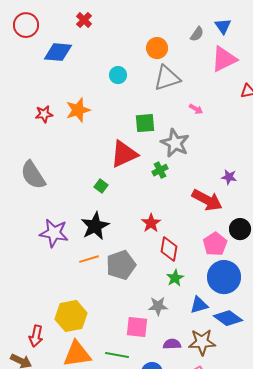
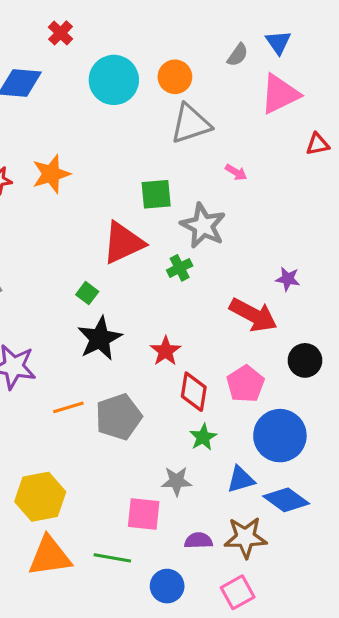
cyan circle: (118, 75) -> (114, 80), moved, size x1.8
black star: (95, 226) -> (100, 338), moved
pink pentagon: (215, 244) -> (245, 384), moved

